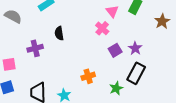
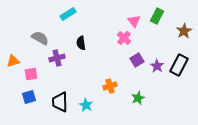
gray semicircle: (13, 16) -> (40, 38), moved
purple star: (135, 48) -> (157, 66), moved
black rectangle: (136, 73) -> (179, 65), moved

